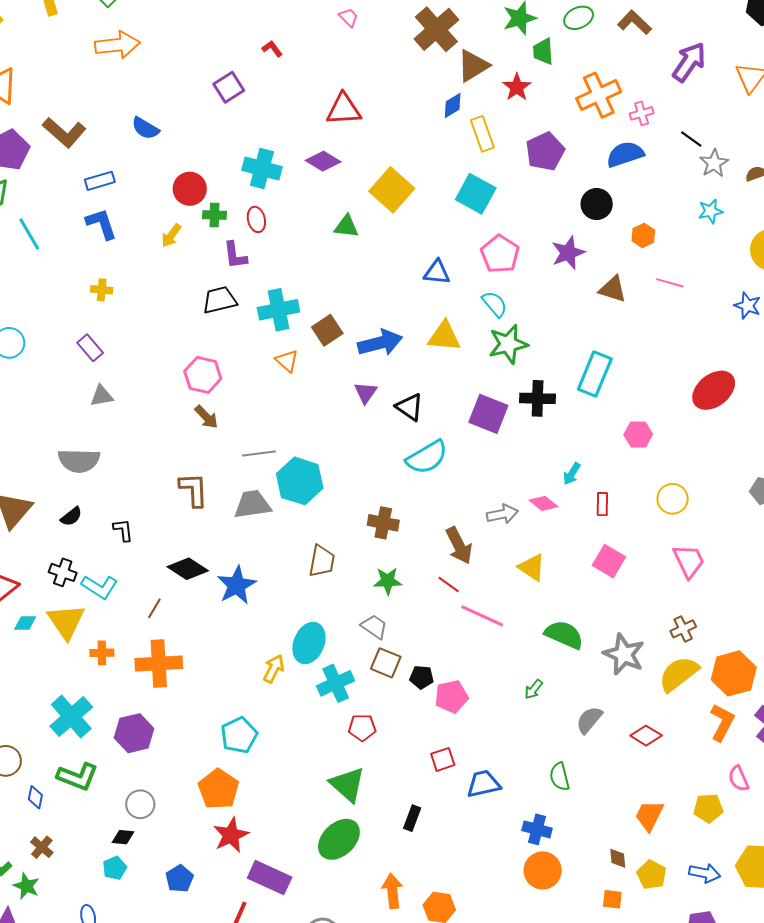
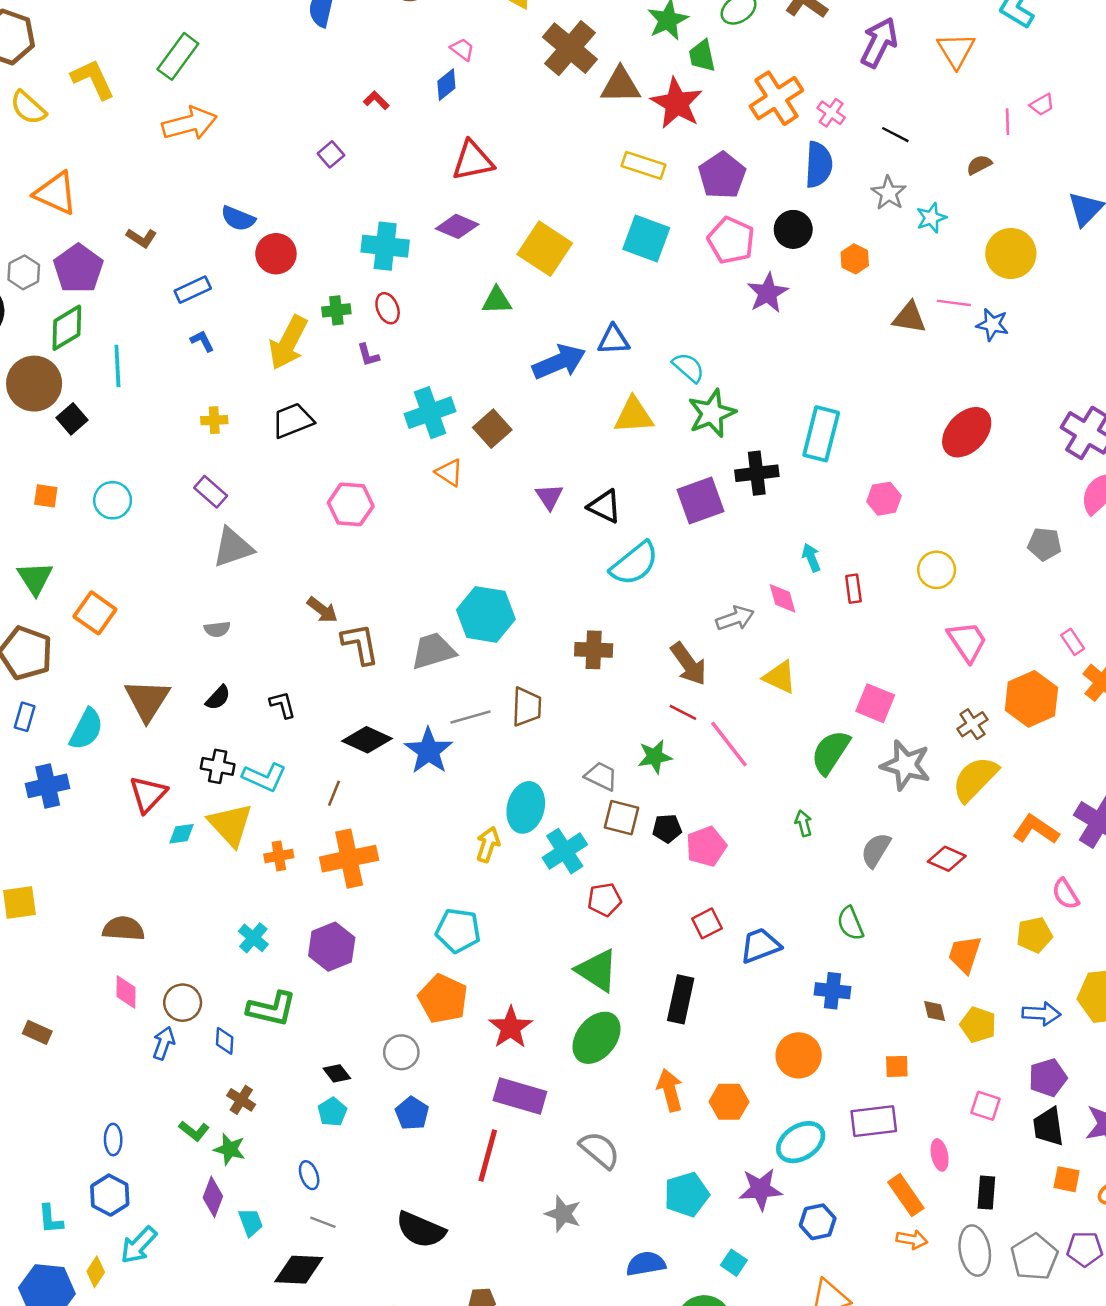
brown triangle: (473, 66) -> (620, 85), turned 39
purple square: (229, 87) -> (331, 154), size x0.7
red star: (517, 87) -> (677, 103), size x1.5
blue diamond: (453, 105) -> (446, 85), moved
pink cross: (642, 113) -> (831, 113), turned -30
brown L-shape: (64, 132) -> (142, 238), size x0.6
yellow rectangle: (482, 134) -> (644, 165), turned -44
blue semicircle: (625, 154) -> (819, 165), turned 120
gray star: (714, 163) -> (889, 193), moved
red circle: (190, 189) -> (276, 254), moved
blue L-shape: (101, 224) -> (202, 341), size x0.6
cyan line: (29, 234) -> (117, 366), turned 36
yellow arrow: (171, 236) -> (288, 343), size x1.8
pink pentagon: (500, 254) -> (731, 240), moved
purple L-shape: (235, 255) -> (368, 355), size x0.7
pink line: (670, 283) -> (954, 303), moved
brown triangle: (613, 289) -> (909, 318), moved
black trapezoid: (220, 300) -> (293, 420), moved
blue arrow: (380, 343) -> (559, 362), moved
gray triangle: (102, 396) -> (233, 547), size x1.5
purple square: (488, 414) -> (701, 501), turned -33
brown arrow: (206, 417) -> (322, 610), moved
gray line: (259, 453) -> (470, 717), moved
gray semicircle: (79, 461) -> (217, 629), size x0.5
cyan arrow: (572, 474) -> (811, 558), turned 135
pink diamond: (543, 503) -> (782, 598), turned 44
pink square: (609, 561) -> (875, 703), moved
green star: (388, 581) -> (655, 757), moved
pink line: (482, 616) -> (729, 744), turned 36
green semicircle: (564, 635) -> (831, 752), turned -72
orange hexagon: (734, 673) -> (1031, 699), moved
green arrow: (534, 689) -> (804, 823), turned 135
cyan cross: (71, 717) -> (253, 938), size x0.6
orange L-shape: (722, 722) -> (1036, 829), turned -75
cyan pentagon: (239, 735) -> (458, 931), turned -30
gray circle: (140, 804) -> (401, 1052), moved
black rectangle: (412, 818) -> (681, 999), size x1.5
red star: (231, 835) -> (511, 1028), moved
black diamond: (123, 837) -> (337, 1073), turned 55
orange circle: (543, 870) -> (799, 1055), moved
orange square: (612, 899) -> (897, 1066), moved

